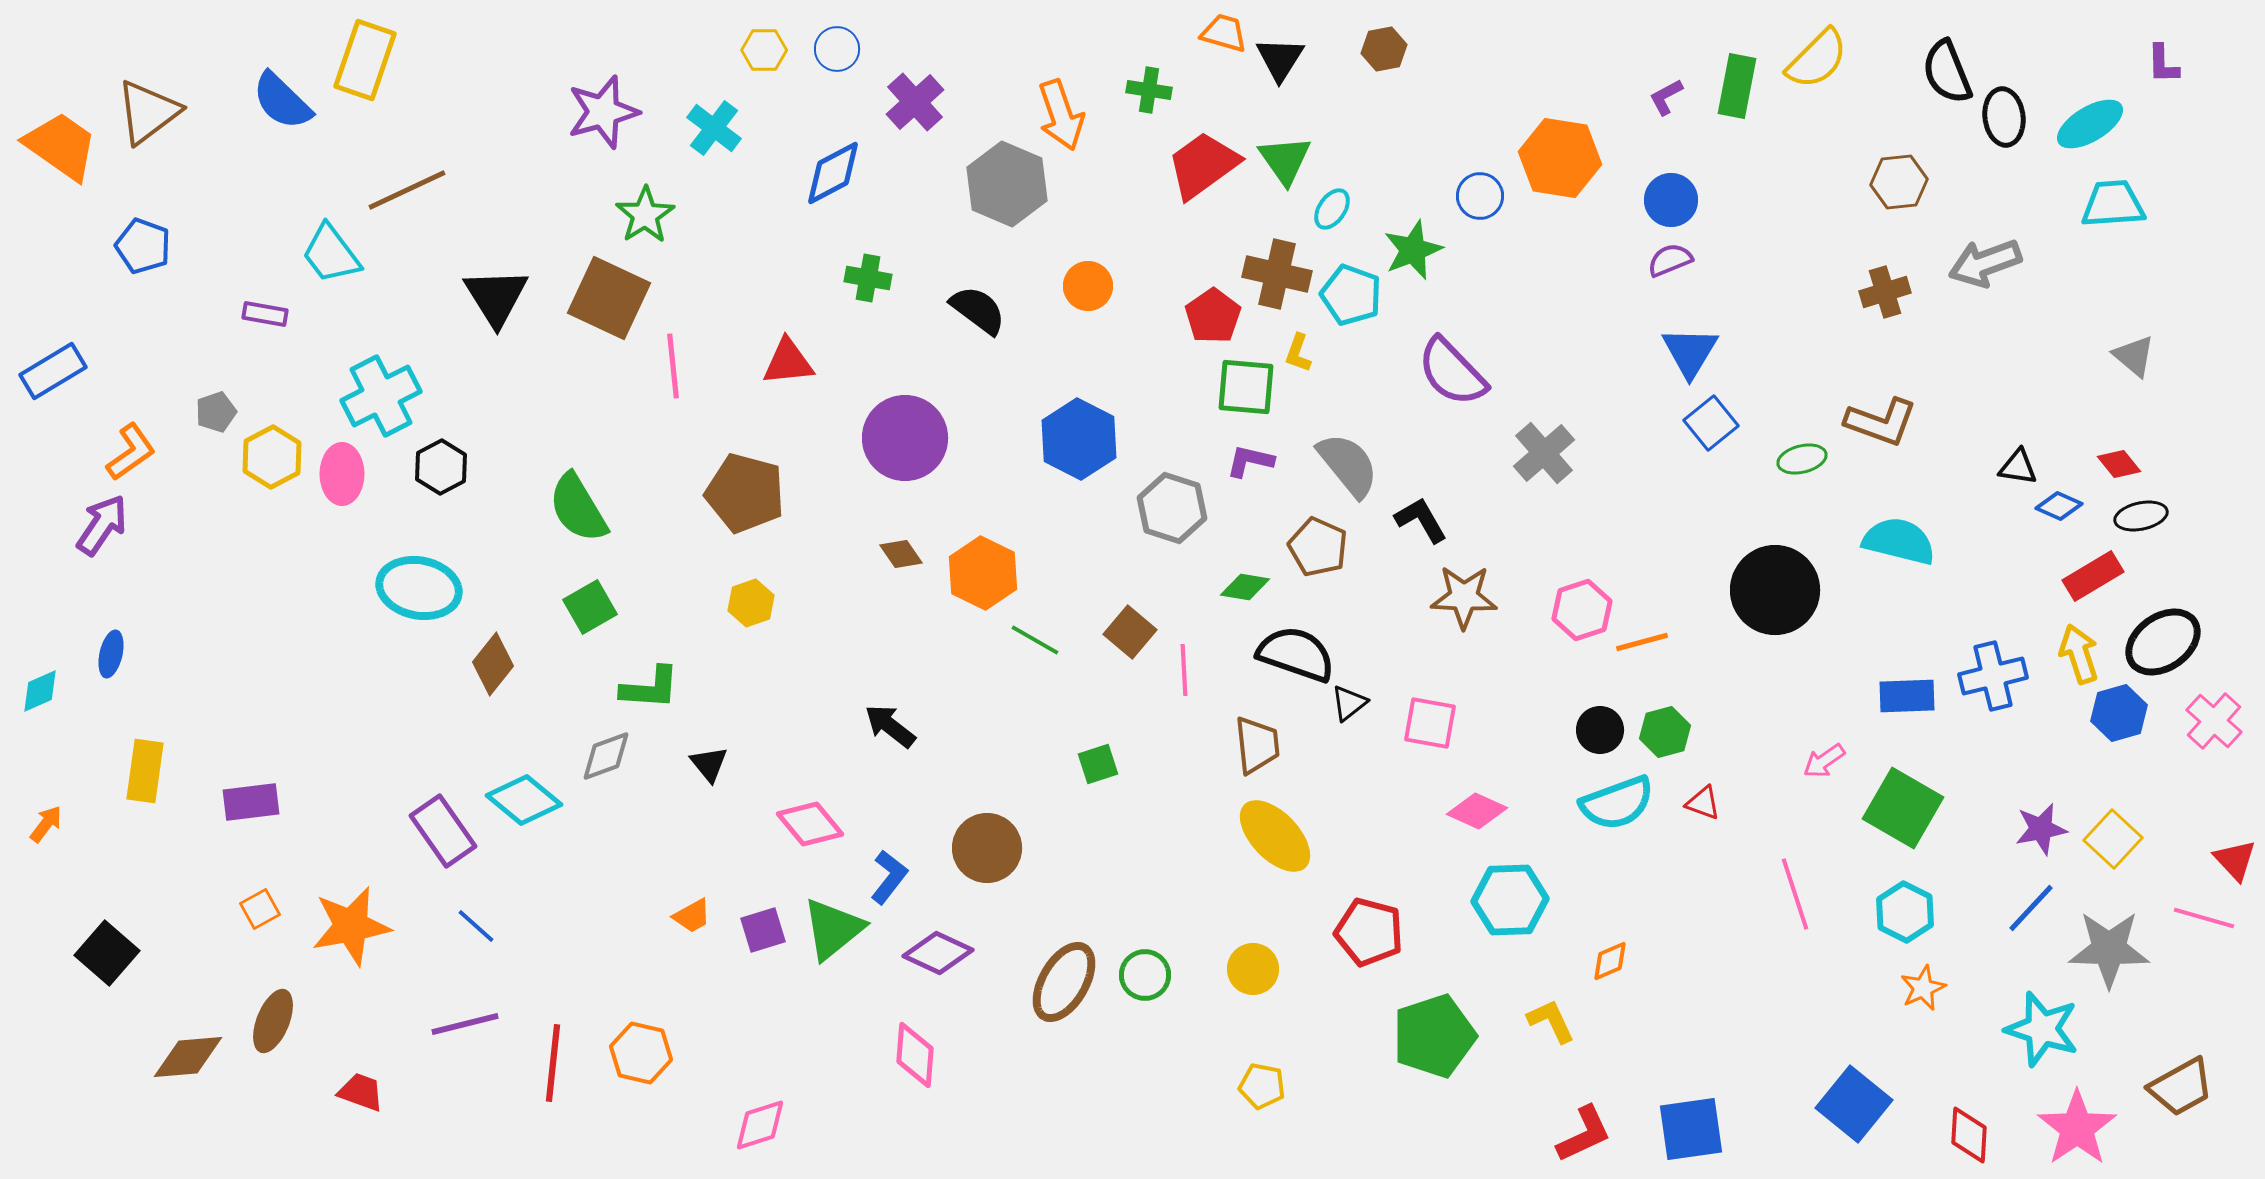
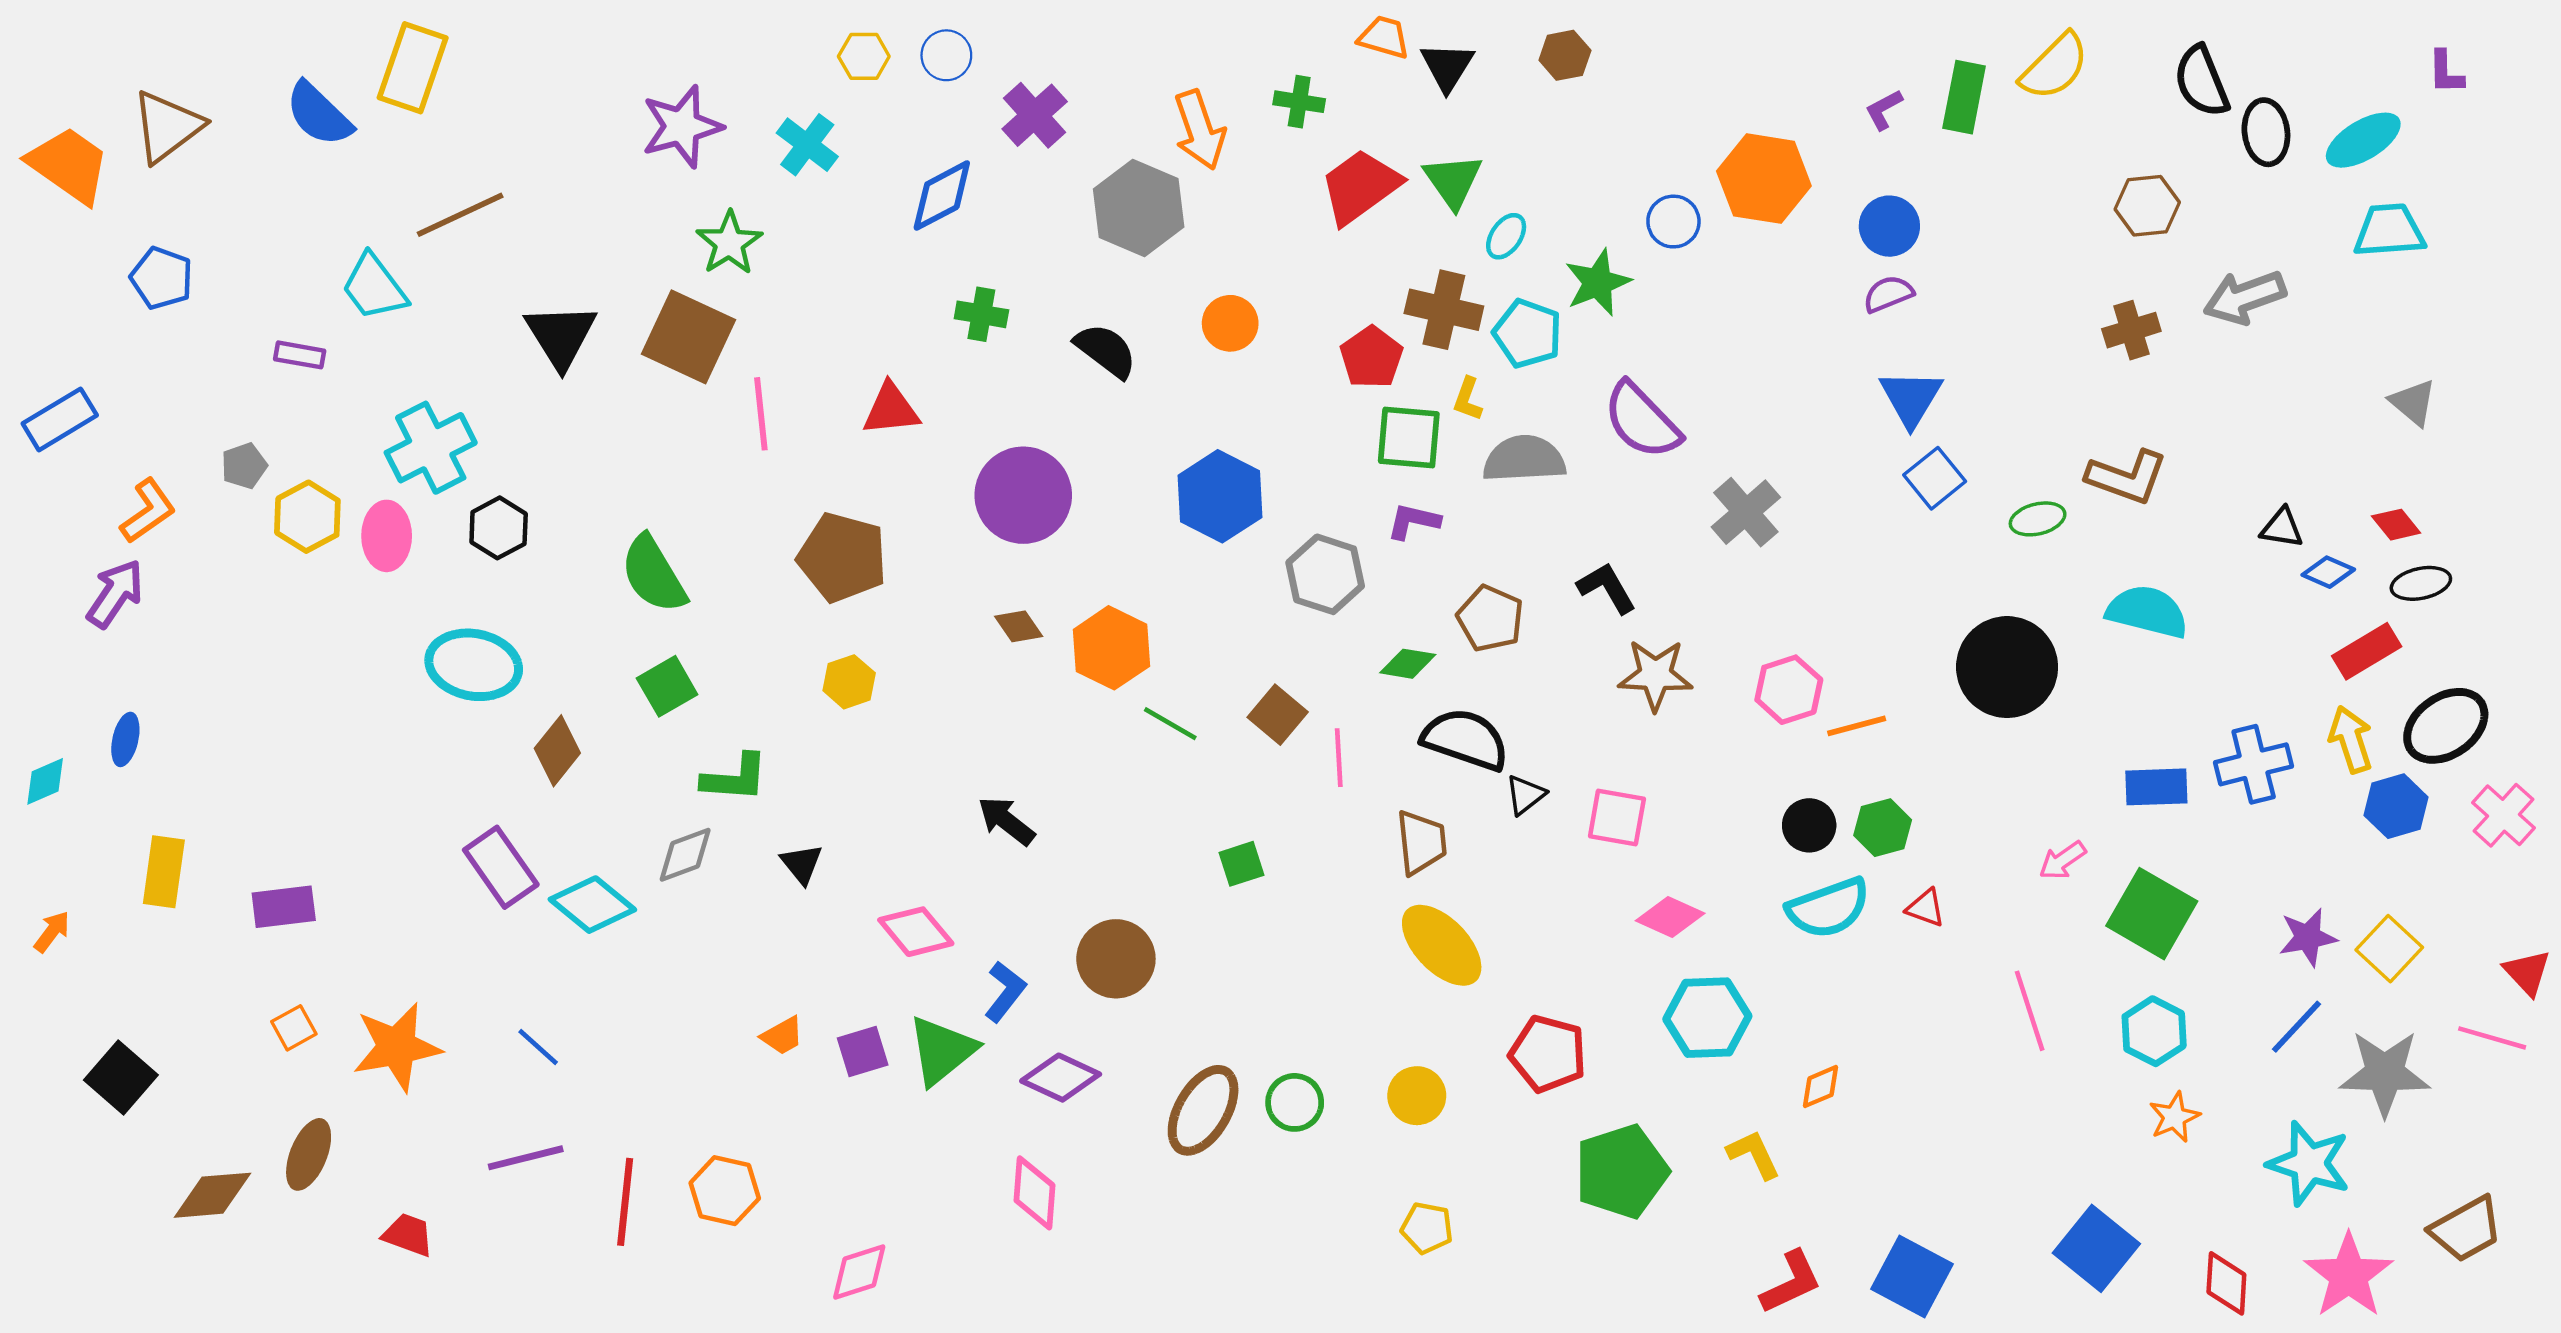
gray semicircle: (1348, 465) -> (1524, 459), moved, turned -54
purple rectangle: (443, 831) -> (501, 867), moved
blue square: (1691, 1129) -> (1912, 1277), turned 36

